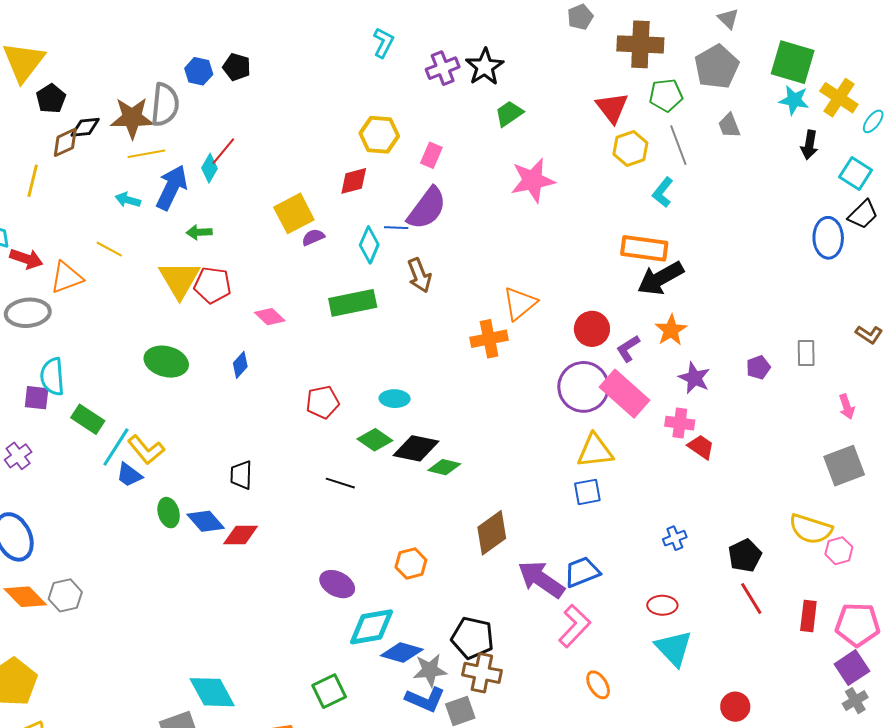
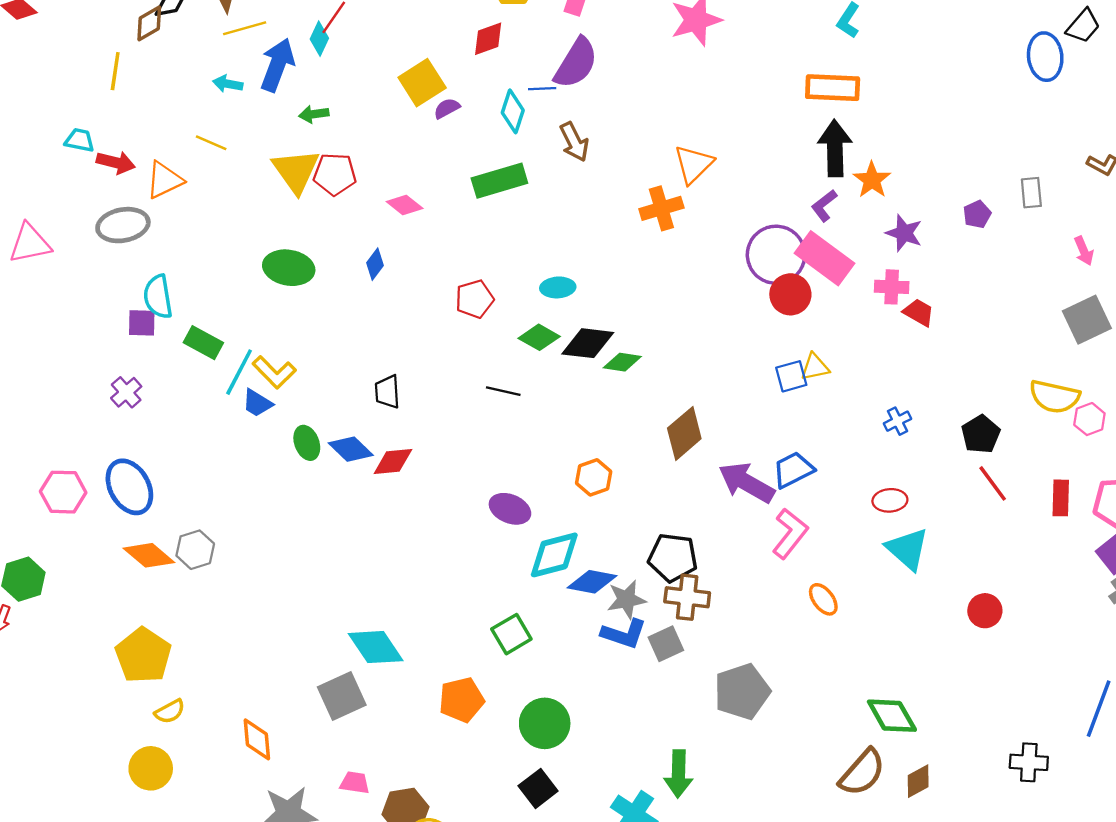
black arrow: (661, 278) -> (835, 148), moved, turned 123
red circle: (592, 329) -> (790, 294), moved
yellow triangle: (595, 451) -> (815, 367), moved, size x0.7

